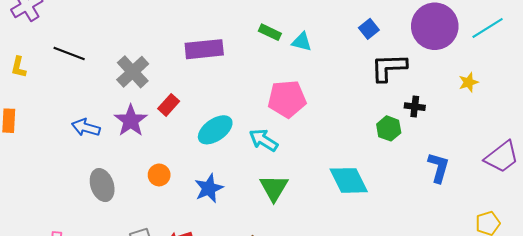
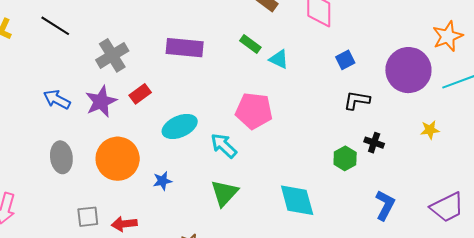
black L-shape: (389, 67) -> (357, 100), size x0.7
orange circle: (159, 175) -> (118, 159), size x2.0
blue star: (209, 188) -> (162, 181), size x0.7

